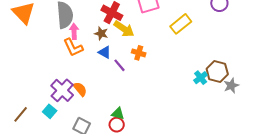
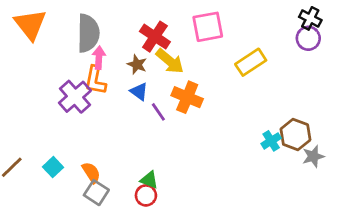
orange L-shape: (73, 47) -> (95, 80), turned 30
orange cross: (139, 53) -> (187, 97), size x1.5
orange semicircle: (80, 89) -> (91, 172), moved
purple cross: (62, 90) -> (75, 97), moved

